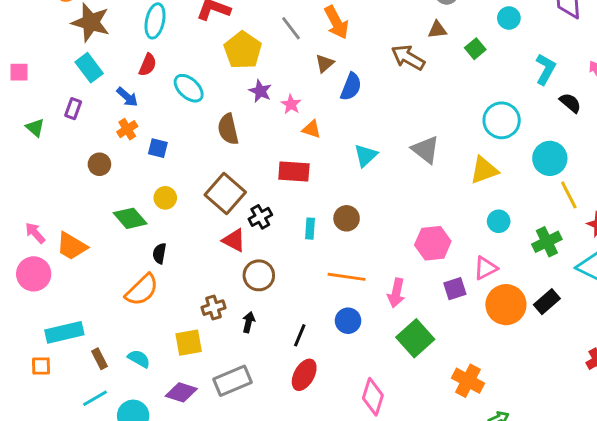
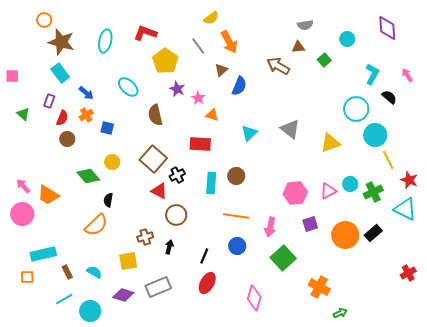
red semicircle: (148, 65) -> (62, 118), moved
cyan circle: (502, 120) -> (356, 109), moved
cyan circle: (499, 221) -> (350, 184), moved
cyan rectangle: (310, 229) -> (211, 183), size x1.5
pink triangle: (485, 268) -> (328, 191), moved

